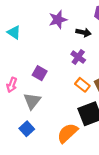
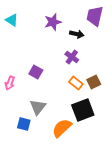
cyan triangle: (14, 32) -> (12, 20), moved
gray triangle: (32, 101) -> (38, 107), moved
blue square: (27, 129) -> (24, 124), turned -32

